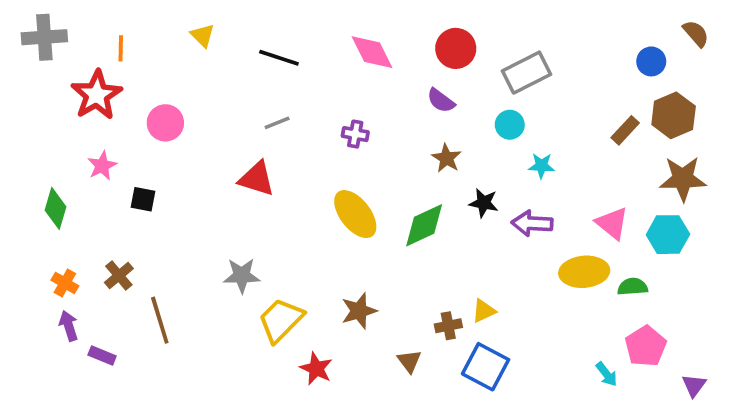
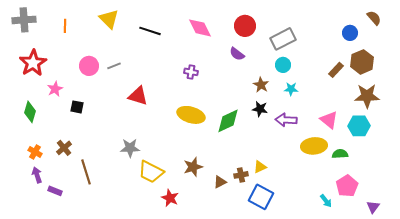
yellow triangle: (203, 35) -> (109, 19), size x1.5
red star: (97, 95) -> (33, 63), moved
gray line: (277, 123) -> (114, 66), moved
cyan circle: (510, 125) -> (283, 65), moved
brown star: (446, 158) -> (261, 85), moved
yellow ellipse: (355, 214) -> (191, 115), turned -36
yellow trapezoid: (281, 320) -> (151, 172), turned -108
brown triangle: (409, 361) -> (220, 182), moved, turned 40

